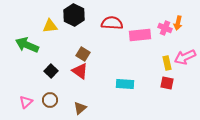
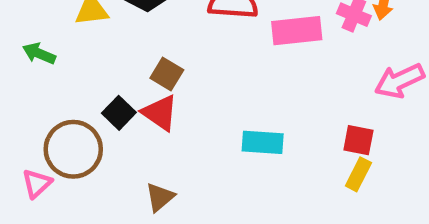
green arrow: (27, 45) -> (39, 53), size x0.6
yellow rectangle: (167, 63) -> (358, 174), moved, turned 40
black square: (51, 71) -> (119, 113), moved
brown circle: (50, 100) -> (73, 149), moved, size x1.6

